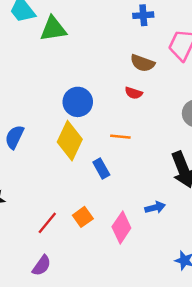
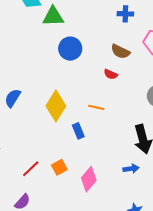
blue circle: (78, 102) -> (70, 49), moved
blue arrow: (155, 207) -> (131, 169), moved

